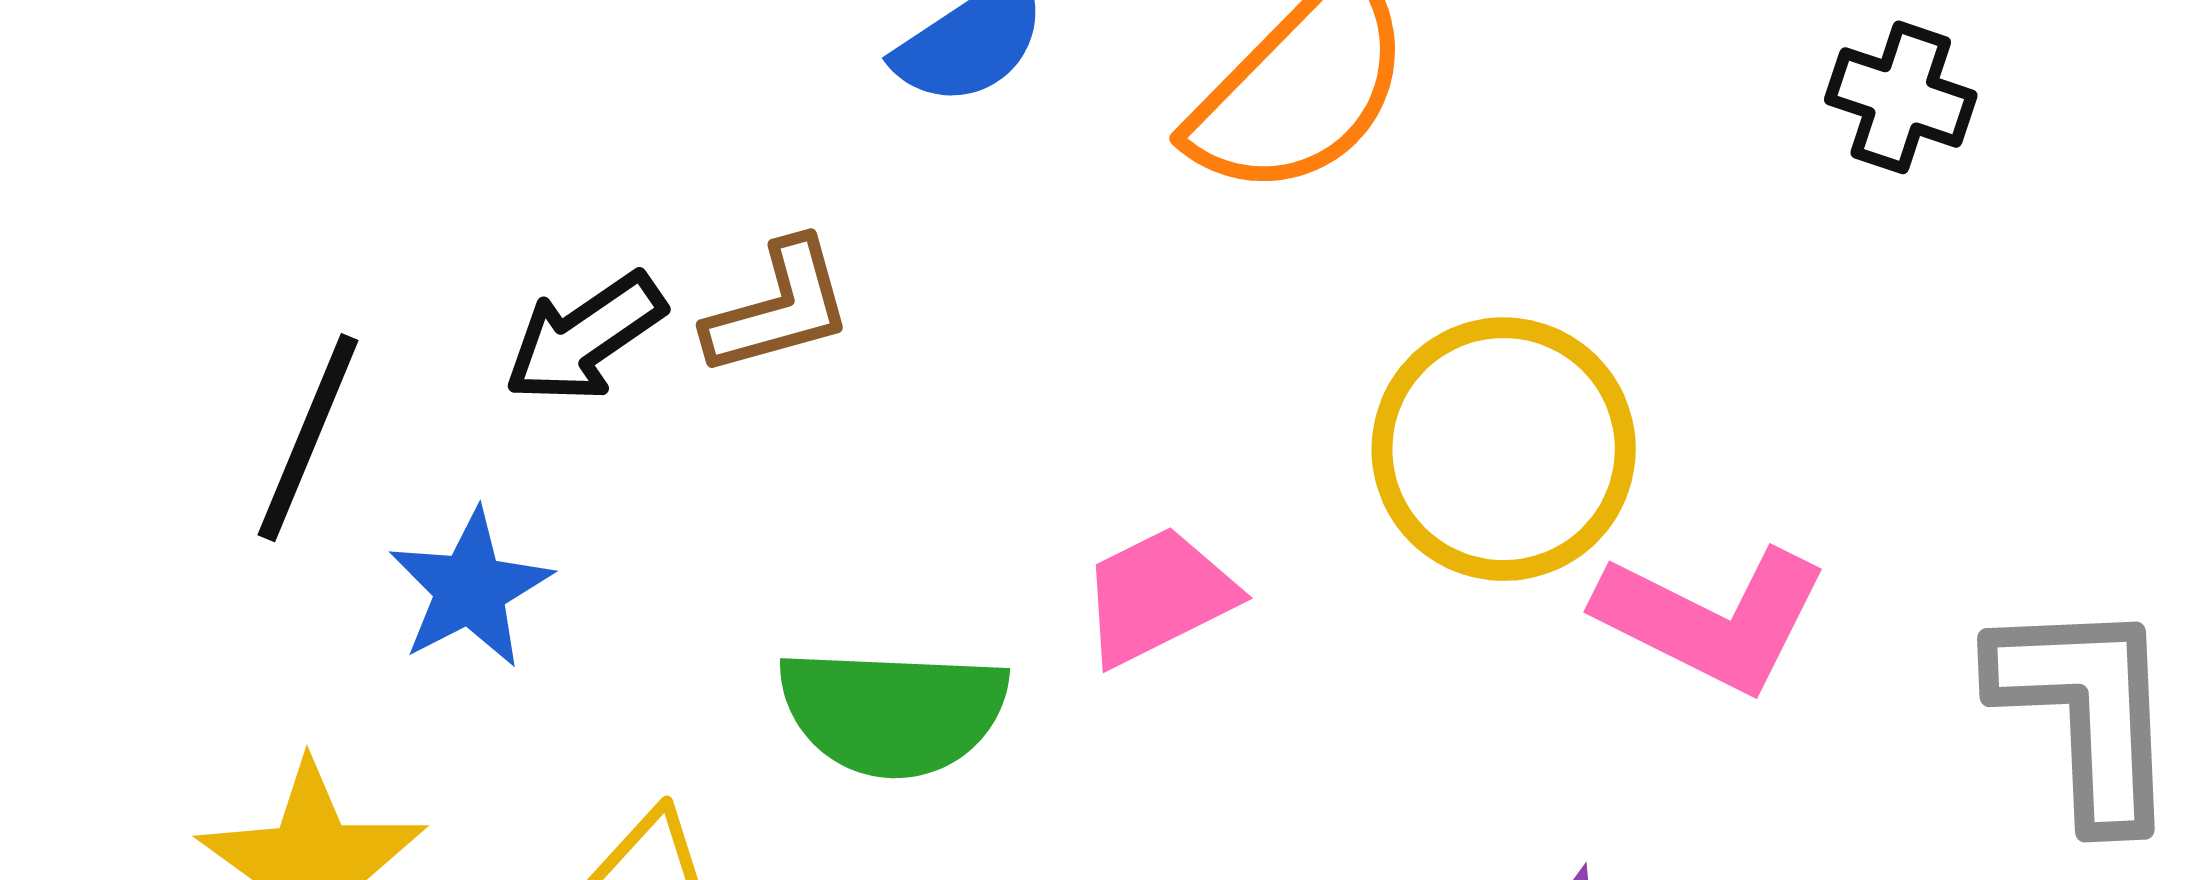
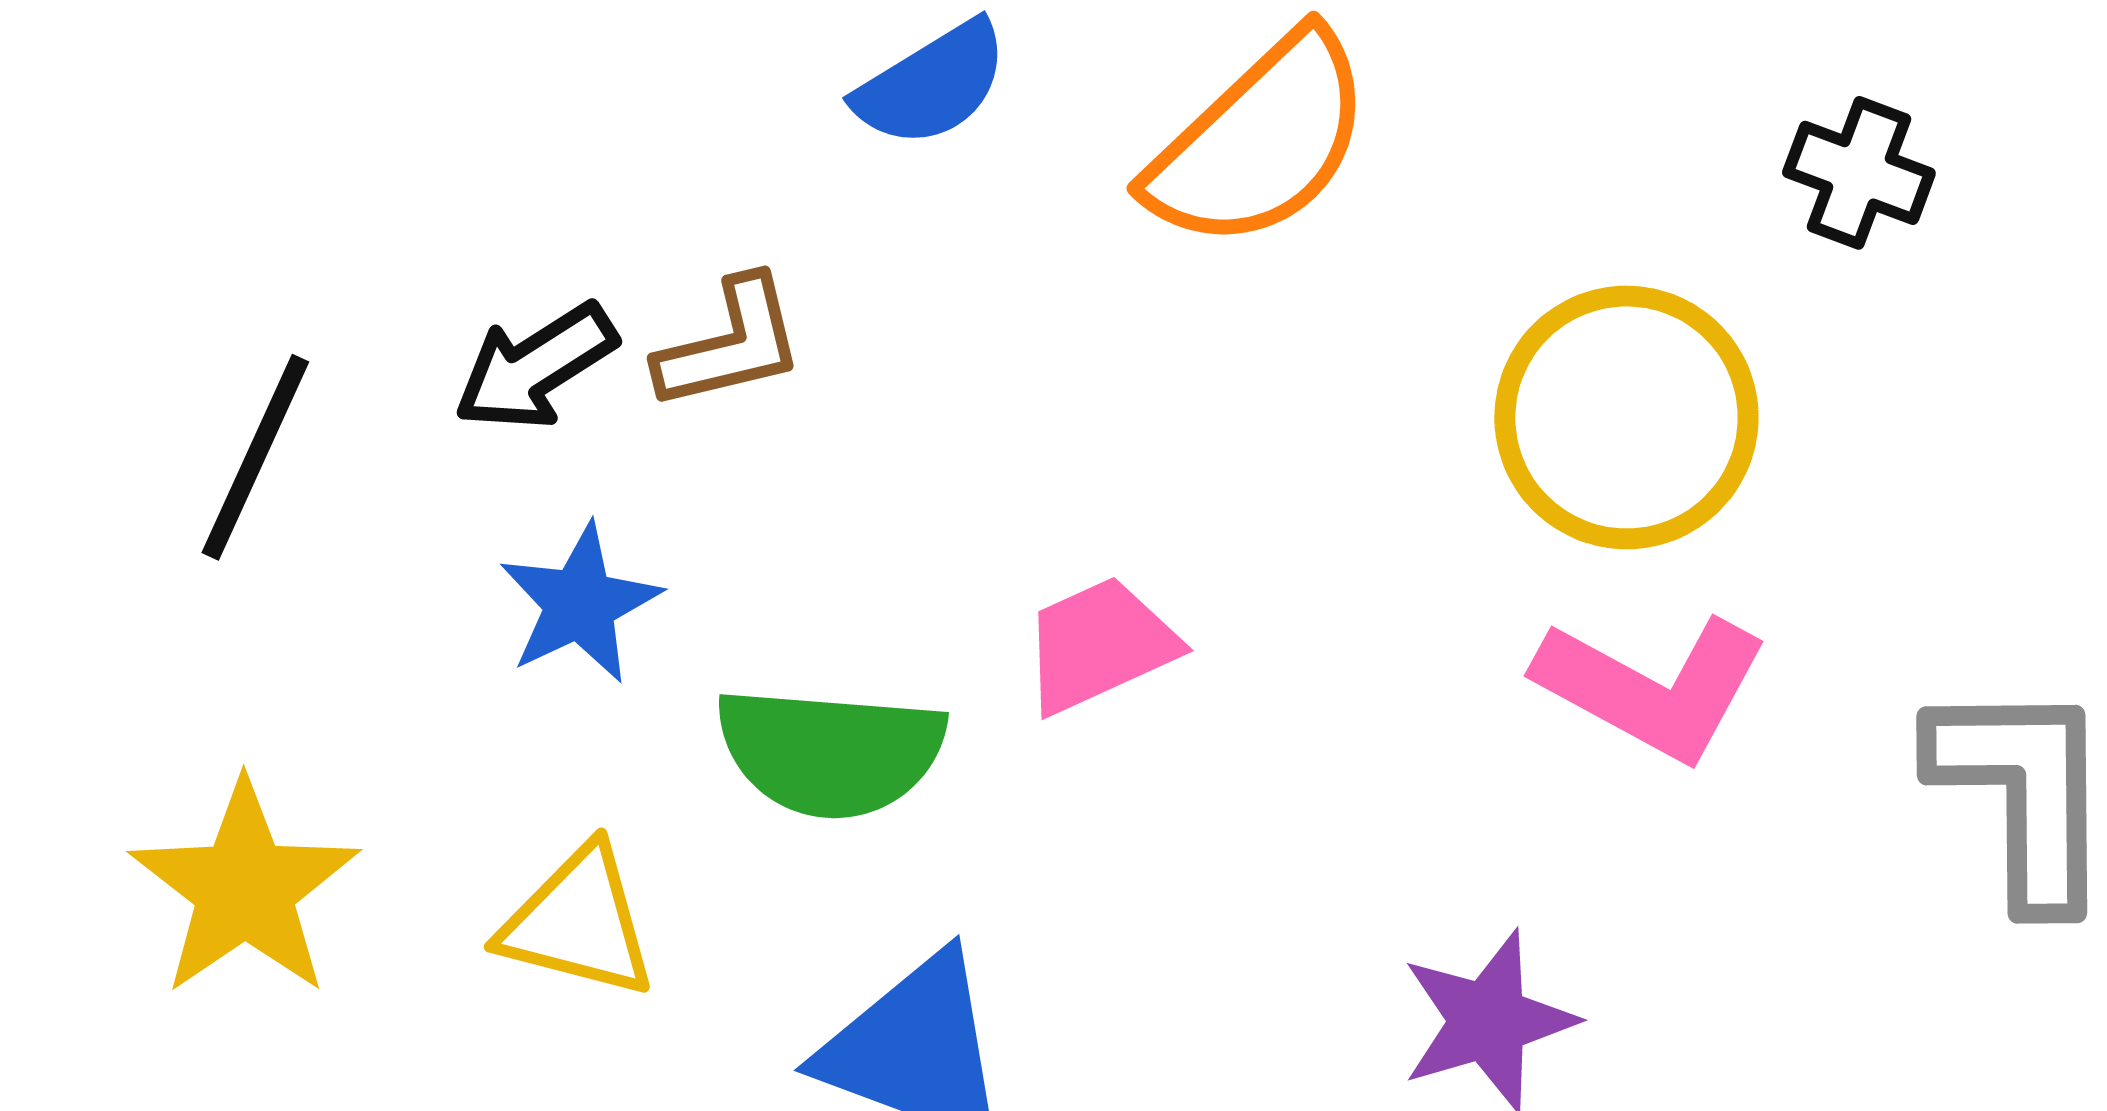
yellow circle: (1504, 449) -> (1626, 417), moved
blue star: (470, 589) -> (580, 604), moved

